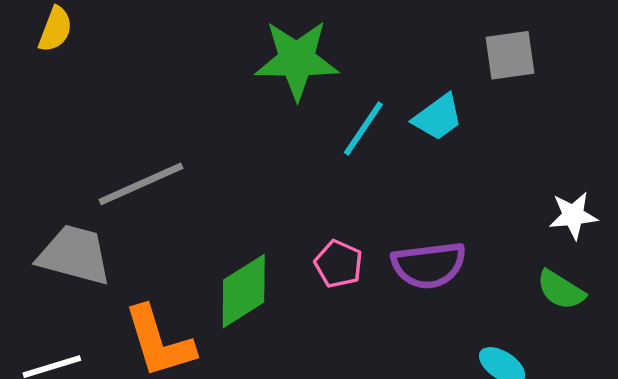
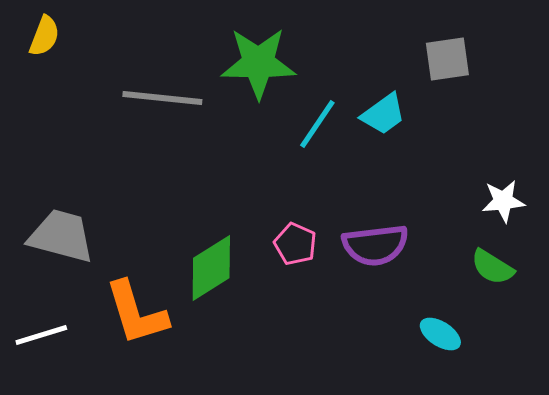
gray line: (141, 184) -> (162, 98), moved, turned 30

